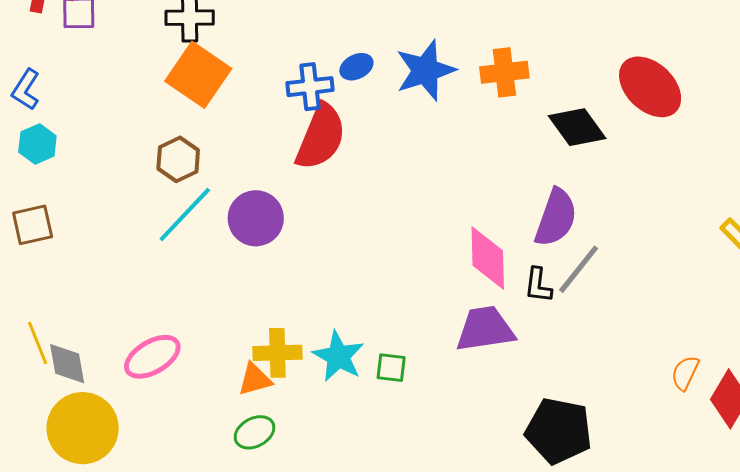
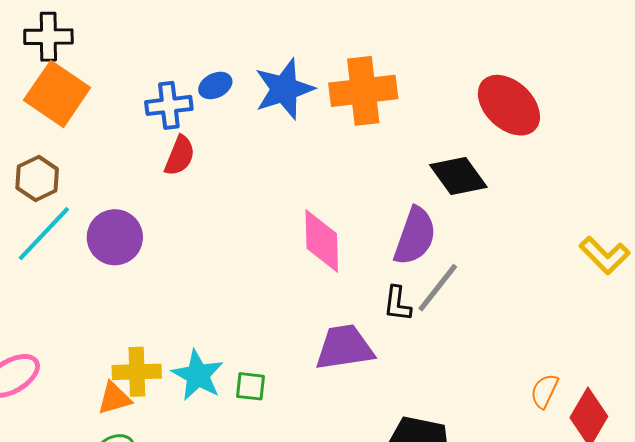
orange cross: (504, 72) -> (363, 91), size x1.4
black diamond: (577, 127) -> (458, 176), moved
red semicircle: (321, 137) -> (180, 156), size x0.6
pink diamond: (488, 258) -> (322, 241), moved

